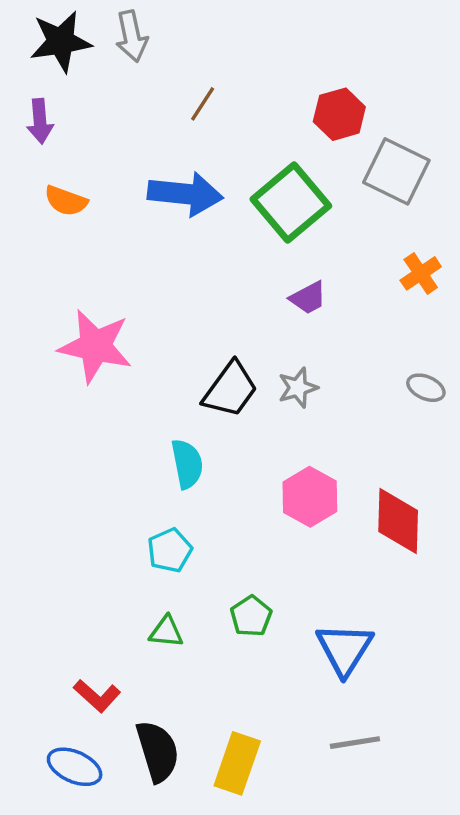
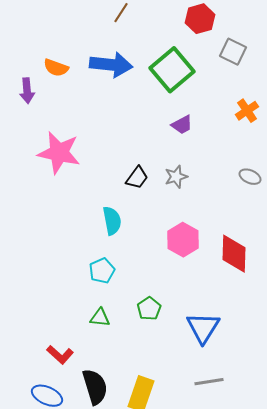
purple arrow: (40, 121) -> (27, 91), moved
gray square: (396, 171) -> (233, 52), size x0.7
orange semicircle: (66, 201) -> (56, 68), moved
black trapezoid: (230, 389) -> (137, 178), size x0.7

